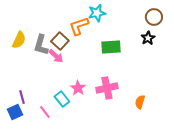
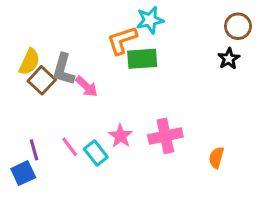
brown square: (60, 41) -> (42, 80), moved
green rectangle: (111, 47) -> (142, 59), moved
pink line: (45, 112) -> (70, 147), moved

